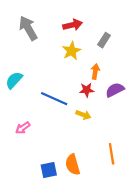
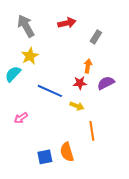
yellow star: (71, 51) -> (30, 56), moved
orange line: (112, 154) -> (92, 131), moved

